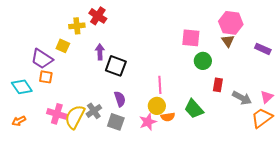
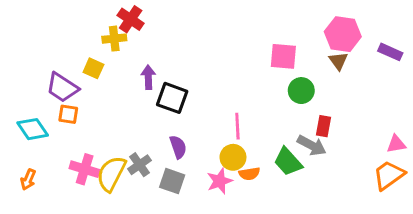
red cross: (98, 16) -> (131, 19), moved
purple rectangle: (263, 49) -> (390, 52), moved
pink triangle: (267, 97) -> (396, 144), turned 32
gray arrow: (242, 98) -> (312, 145), moved
orange arrow: (19, 121) -> (28, 180), turned -40

